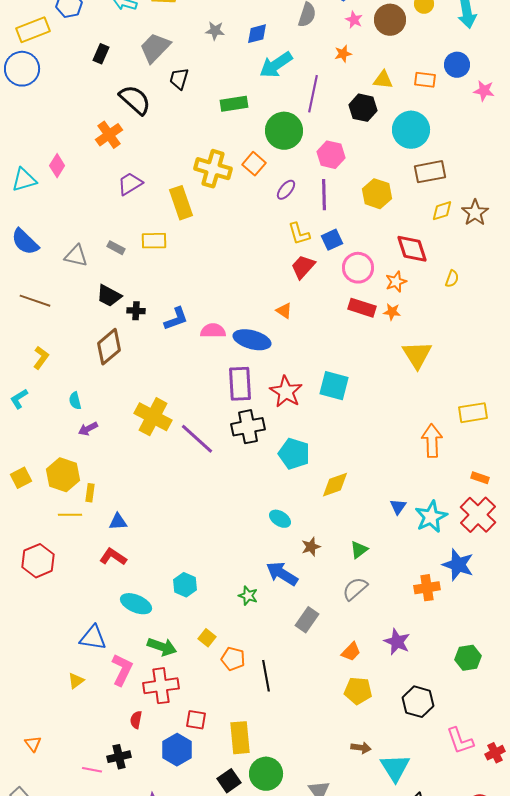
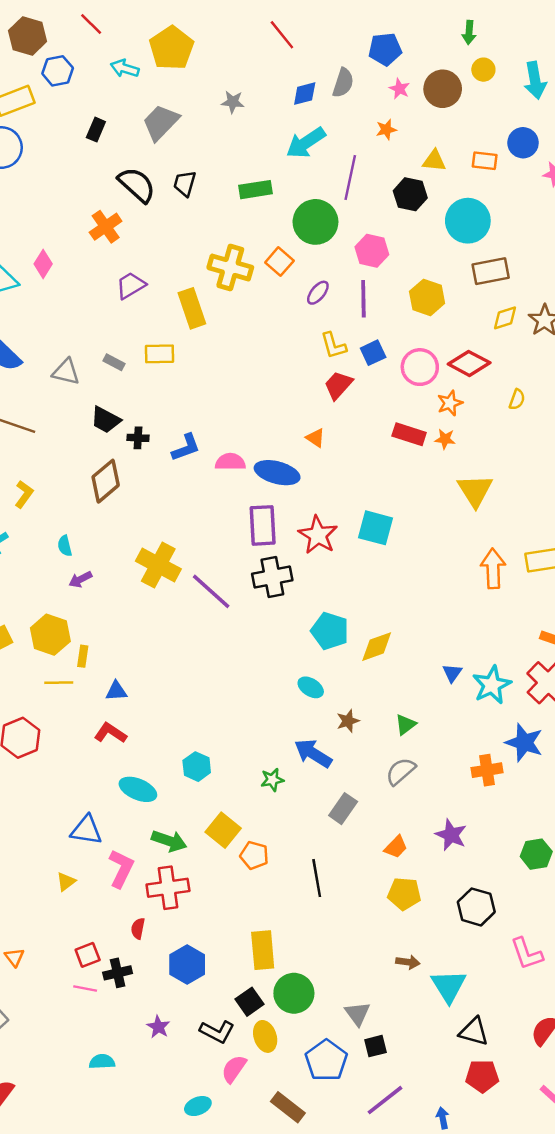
blue diamond: (257, 34) -> (305, 94), moved
black trapezoid: (179, 79) -> (185, 184), moved
red diamond: (412, 249) -> (469, 363), turned -44
pink circle: (358, 268) -> (420, 367), moved
orange arrow: (432, 441) -> (493, 569), moved
cyan pentagon: (294, 454) -> (330, 631), moved
green star: (248, 596) -> (272, 780), turned -30
yellow square: (207, 638) -> (223, 830), size x1.6
black line: (266, 676) -> (317, 878), moved
red square: (196, 720) -> (88, 955), moved, turned -30

